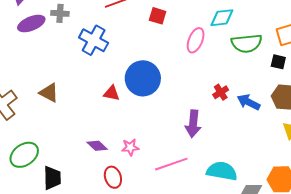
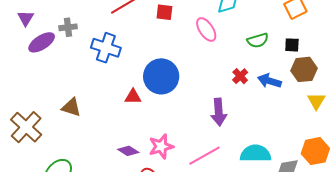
pink ellipse: (196, 40) -> (206, 29), turned -45
green semicircle: (247, 43) -> (258, 40), moved, size x0.7
black square: (278, 62) -> (292, 45), moved
pink star: (130, 147) -> (161, 146), size x1.4

